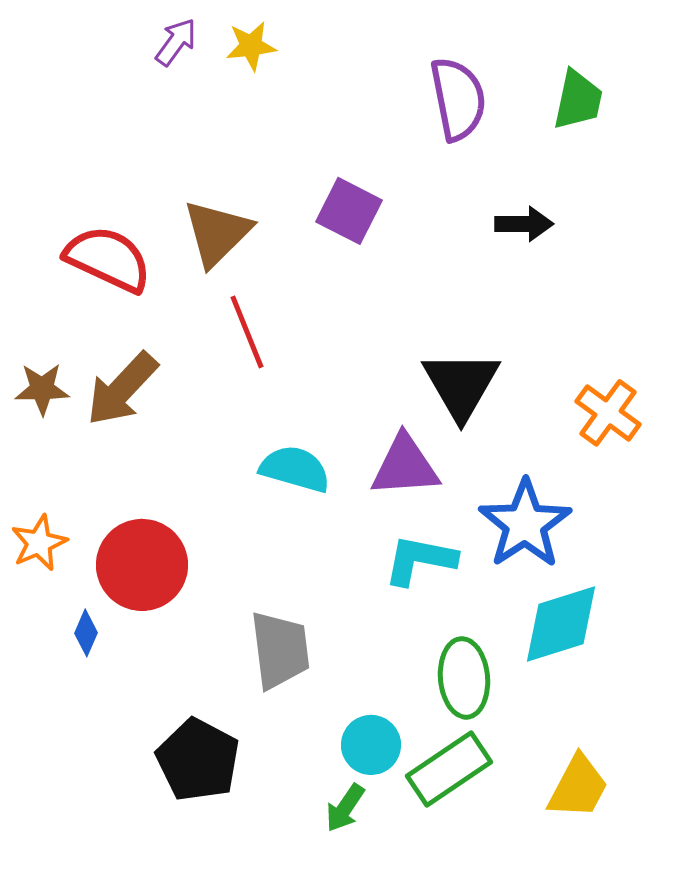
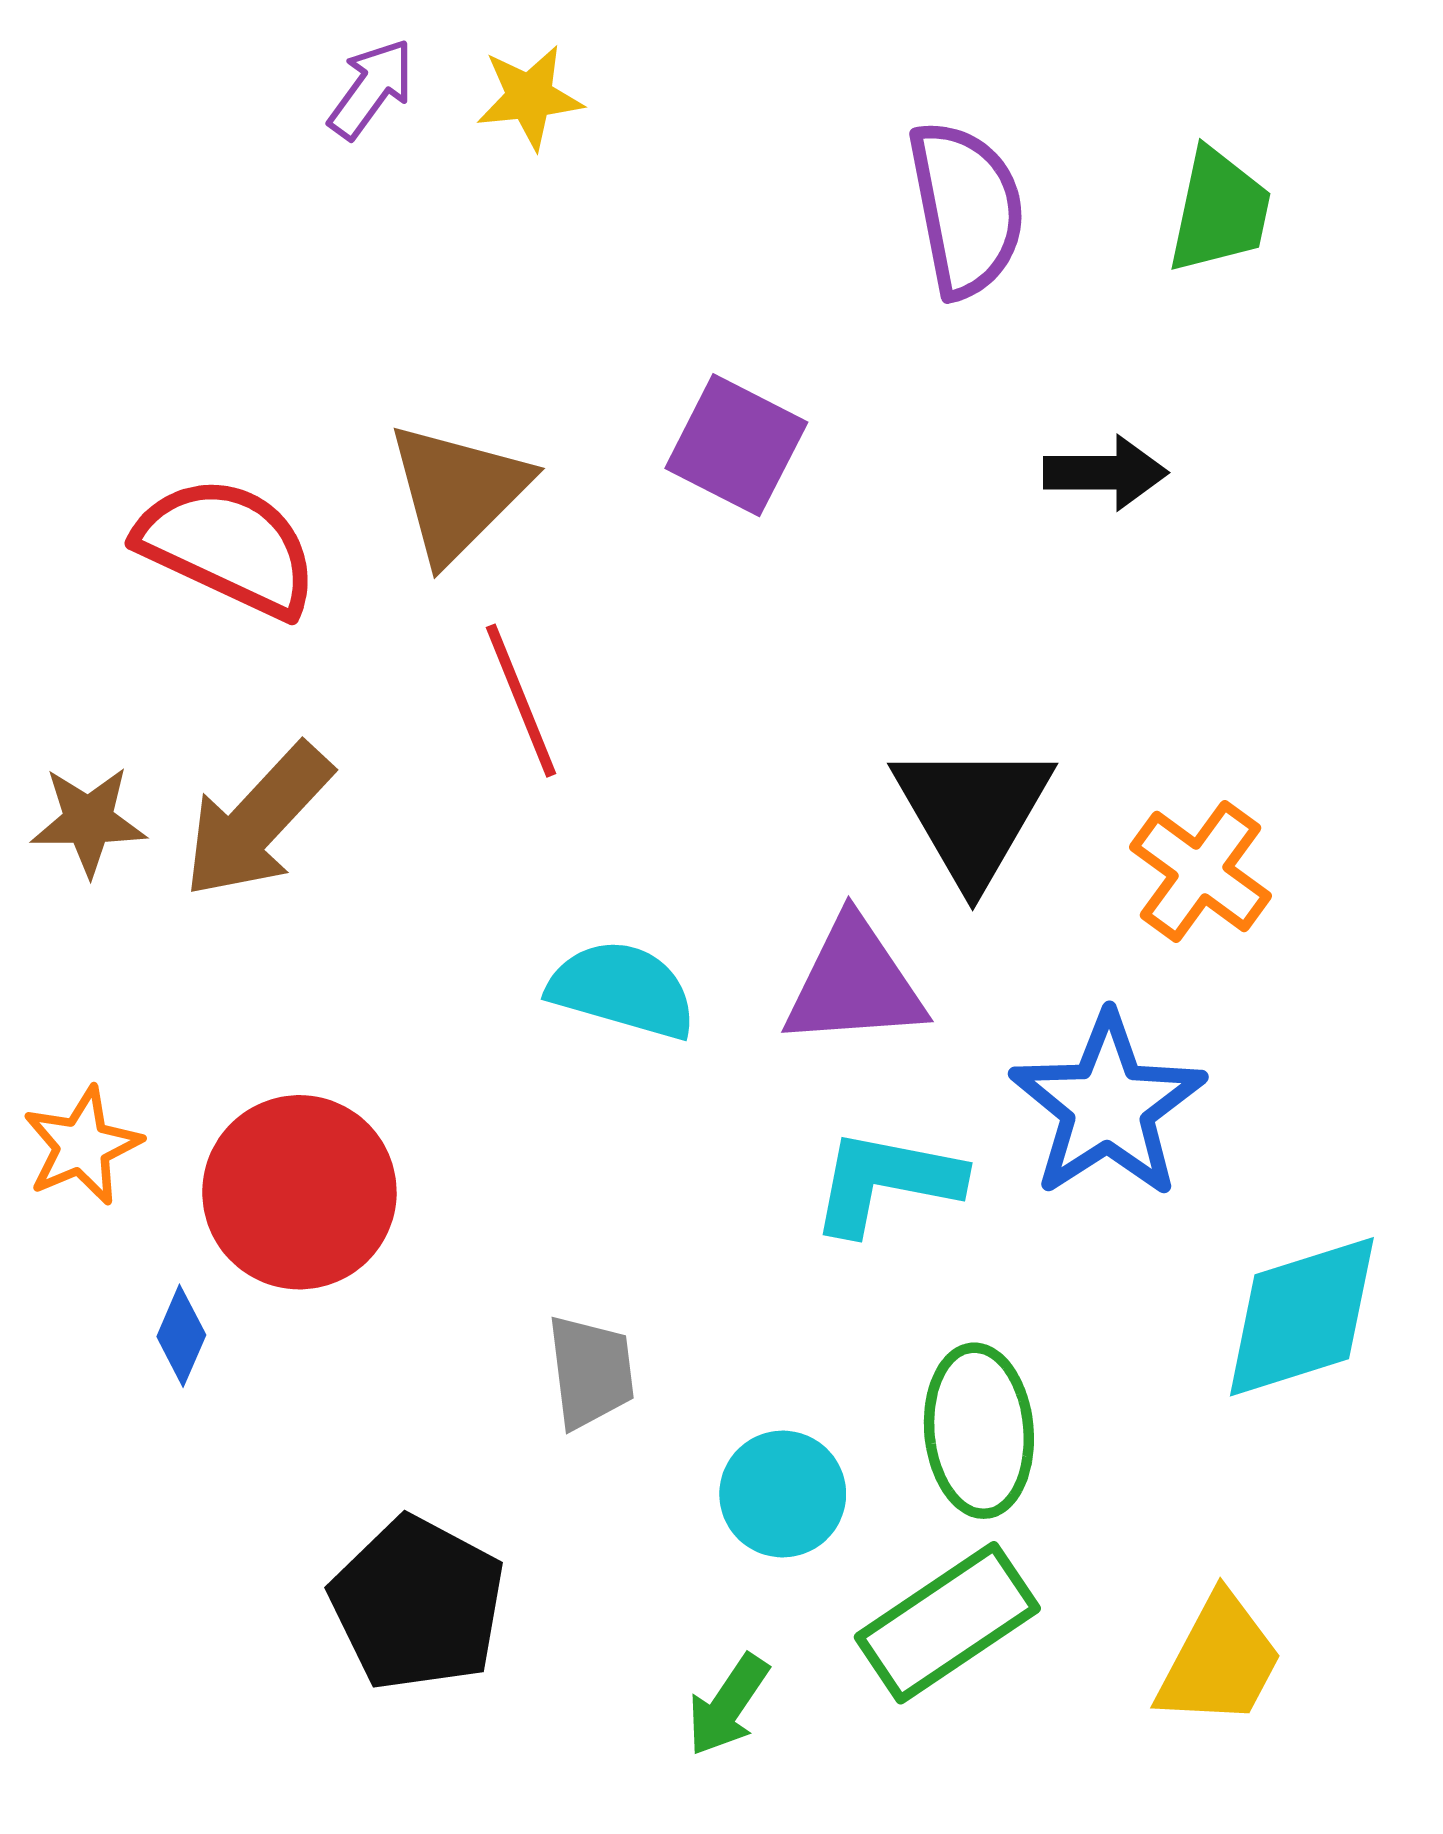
orange cross: (608, 413) -> (1201, 872), moved
cyan diamond: (561, 624) -> (1302, 1317), moved
gray trapezoid: (280, 650) -> (591, 1372), size x0.7
cyan circle: (371, 745) -> (783, 1494), moved

